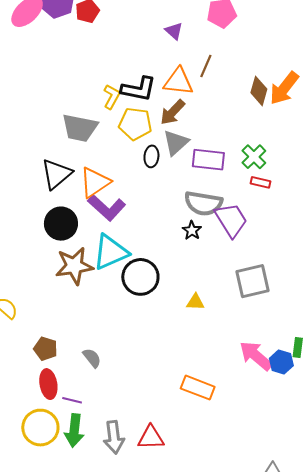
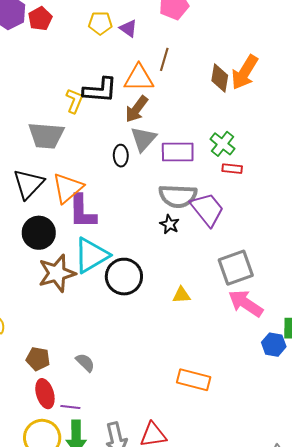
yellow pentagon: (135, 124) -> (100, 23), moved, size x0.7
purple L-shape: (107, 208) -> (82, 212), turned 54
pink arrow: (256, 356) -> (246, 303), moved

